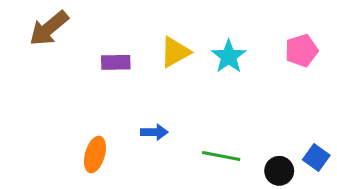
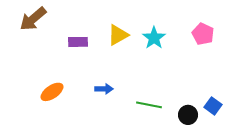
pink pentagon: (301, 51) -> (203, 34), turned -30
orange ellipse: (95, 155) -> (52, 92), moved, turned 40

